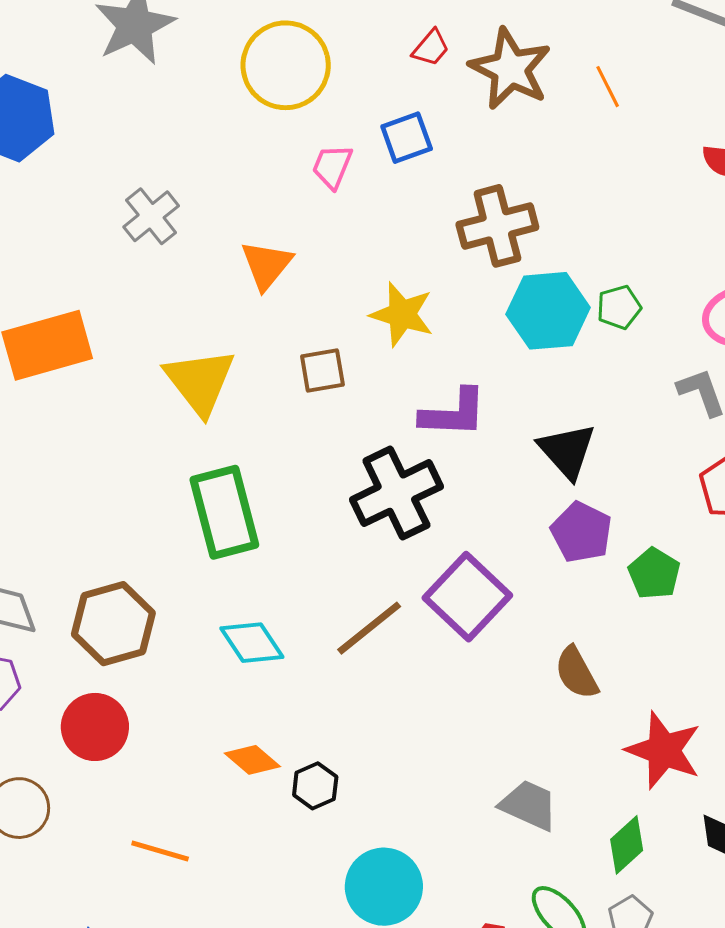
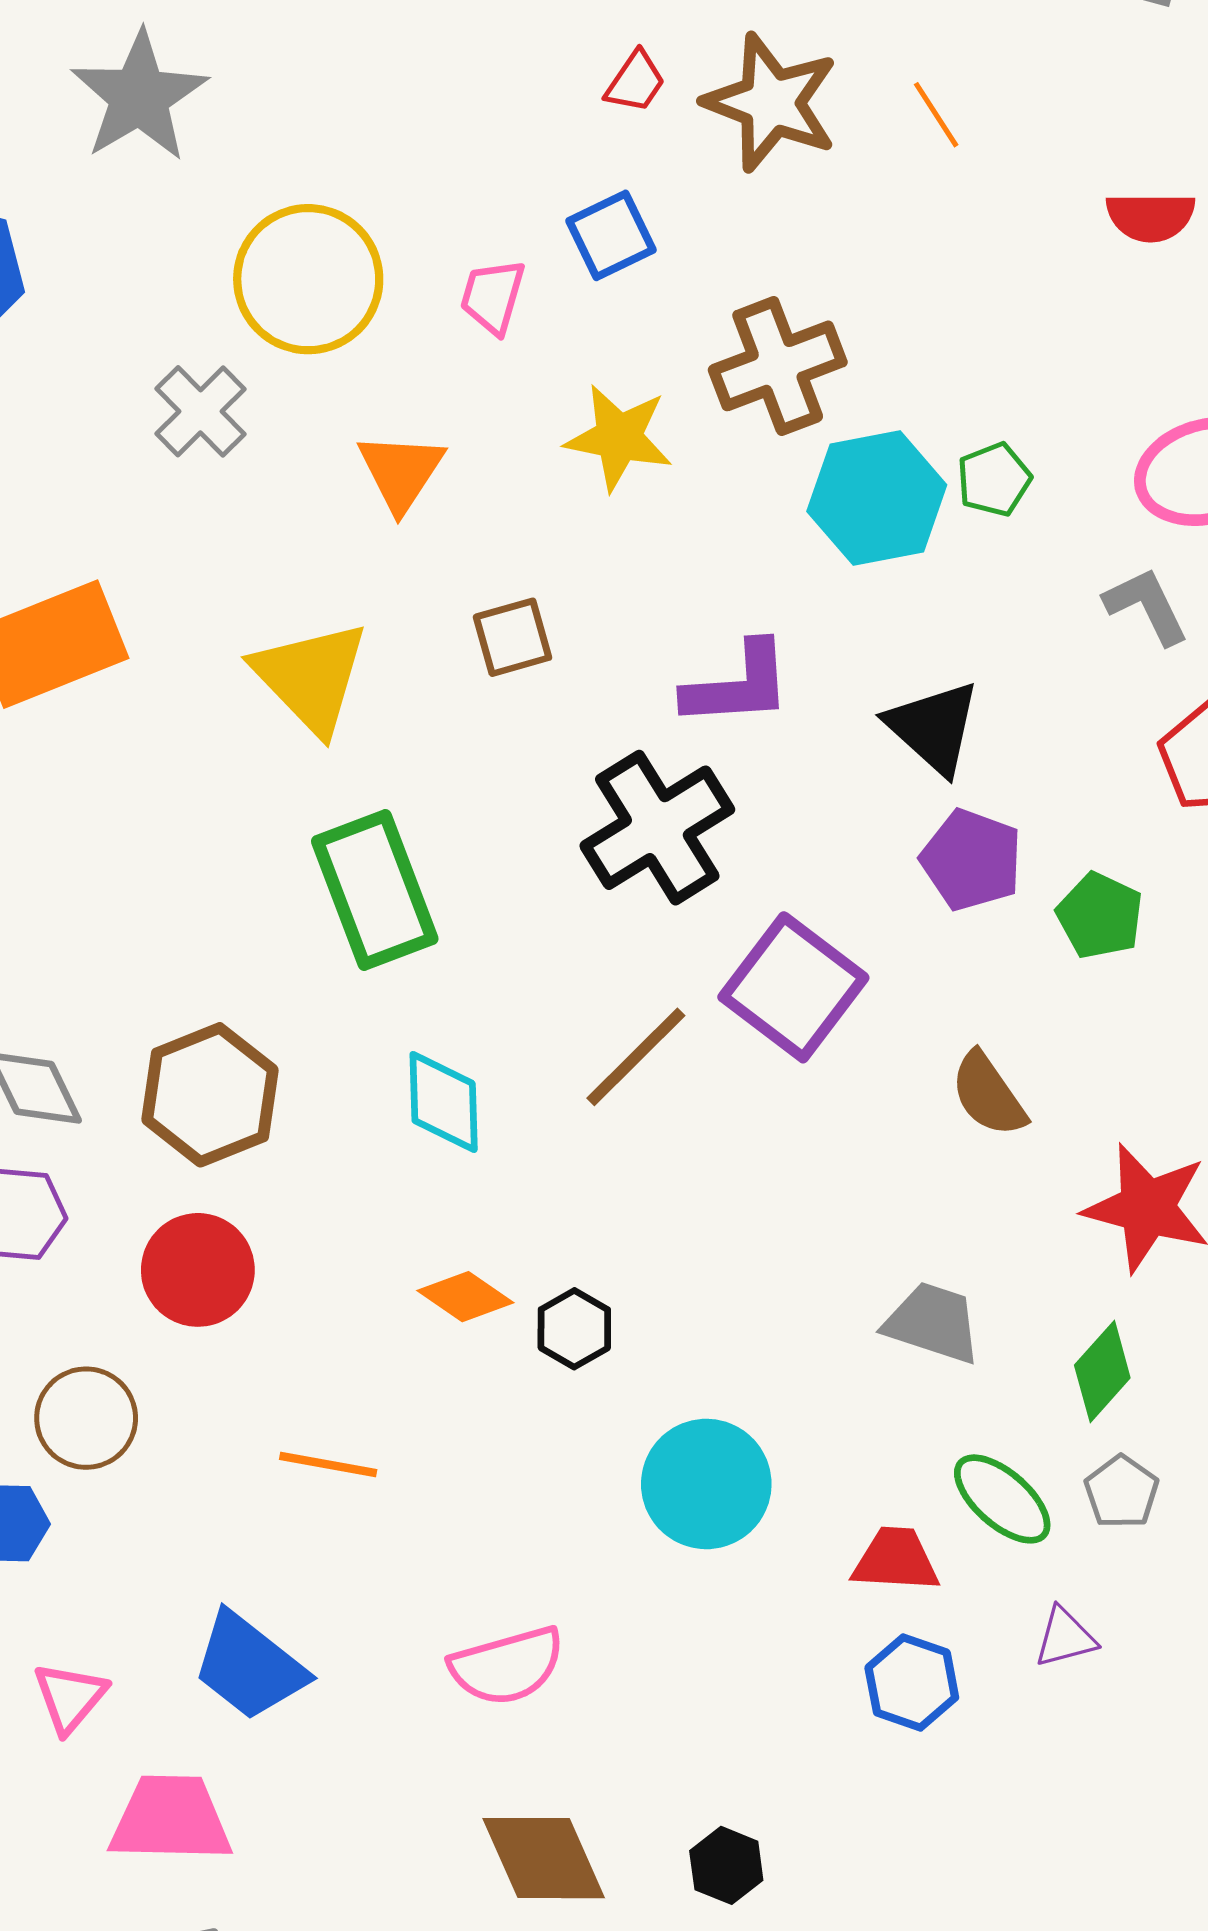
yellow circle: (286, 65) -> (308, 279), moved
yellow star: (402, 314) -> (619, 437), moved
cyan diamond: (252, 643) -> (444, 1102), turned 38

